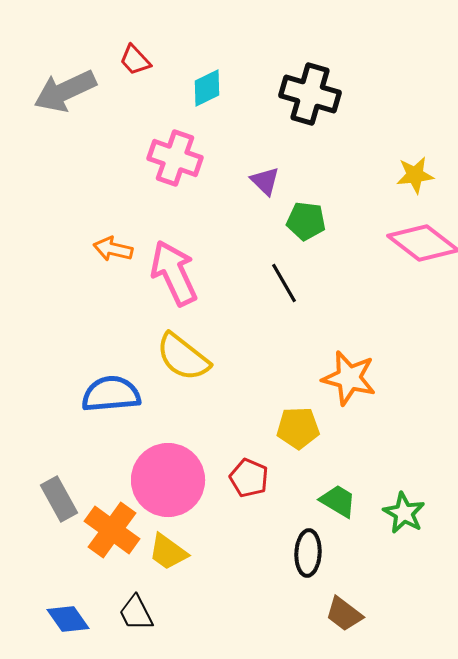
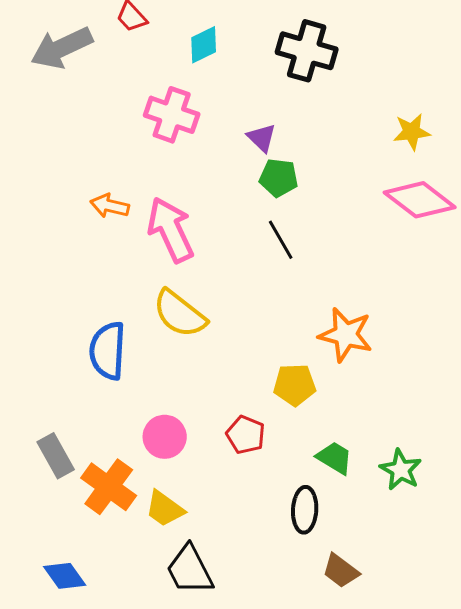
green pentagon: (306, 221) -> (279, 178), moved
blue semicircle: (111, 394) -> (108, 351), turned -82
pink circle: (168, 480) -> (165, 437), size x0.6
black trapezoid: (136, 613) -> (190, 570), moved, size x1.4

